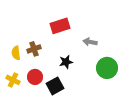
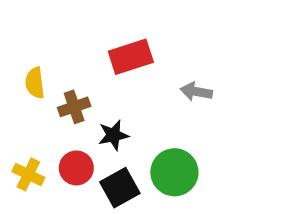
yellow semicircle: (16, 53) -> (35, 83), moved
black star: (66, 62) -> (113, 135), moved
green circle: (107, 68) -> (174, 172), moved

